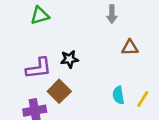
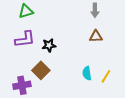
gray arrow: (112, 14) -> (95, 10), moved
purple L-shape: (39, 68) -> (25, 39), moved

